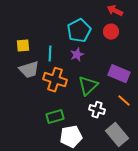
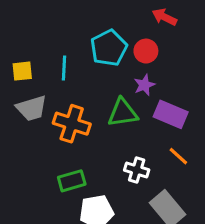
red circle: (111, 32) -> (146, 51), moved
cyan line: (50, 54) -> (64, 68), moved
purple star: (77, 55) -> (144, 85), moved
green triangle: (88, 86) -> (123, 113), moved, turned 35

